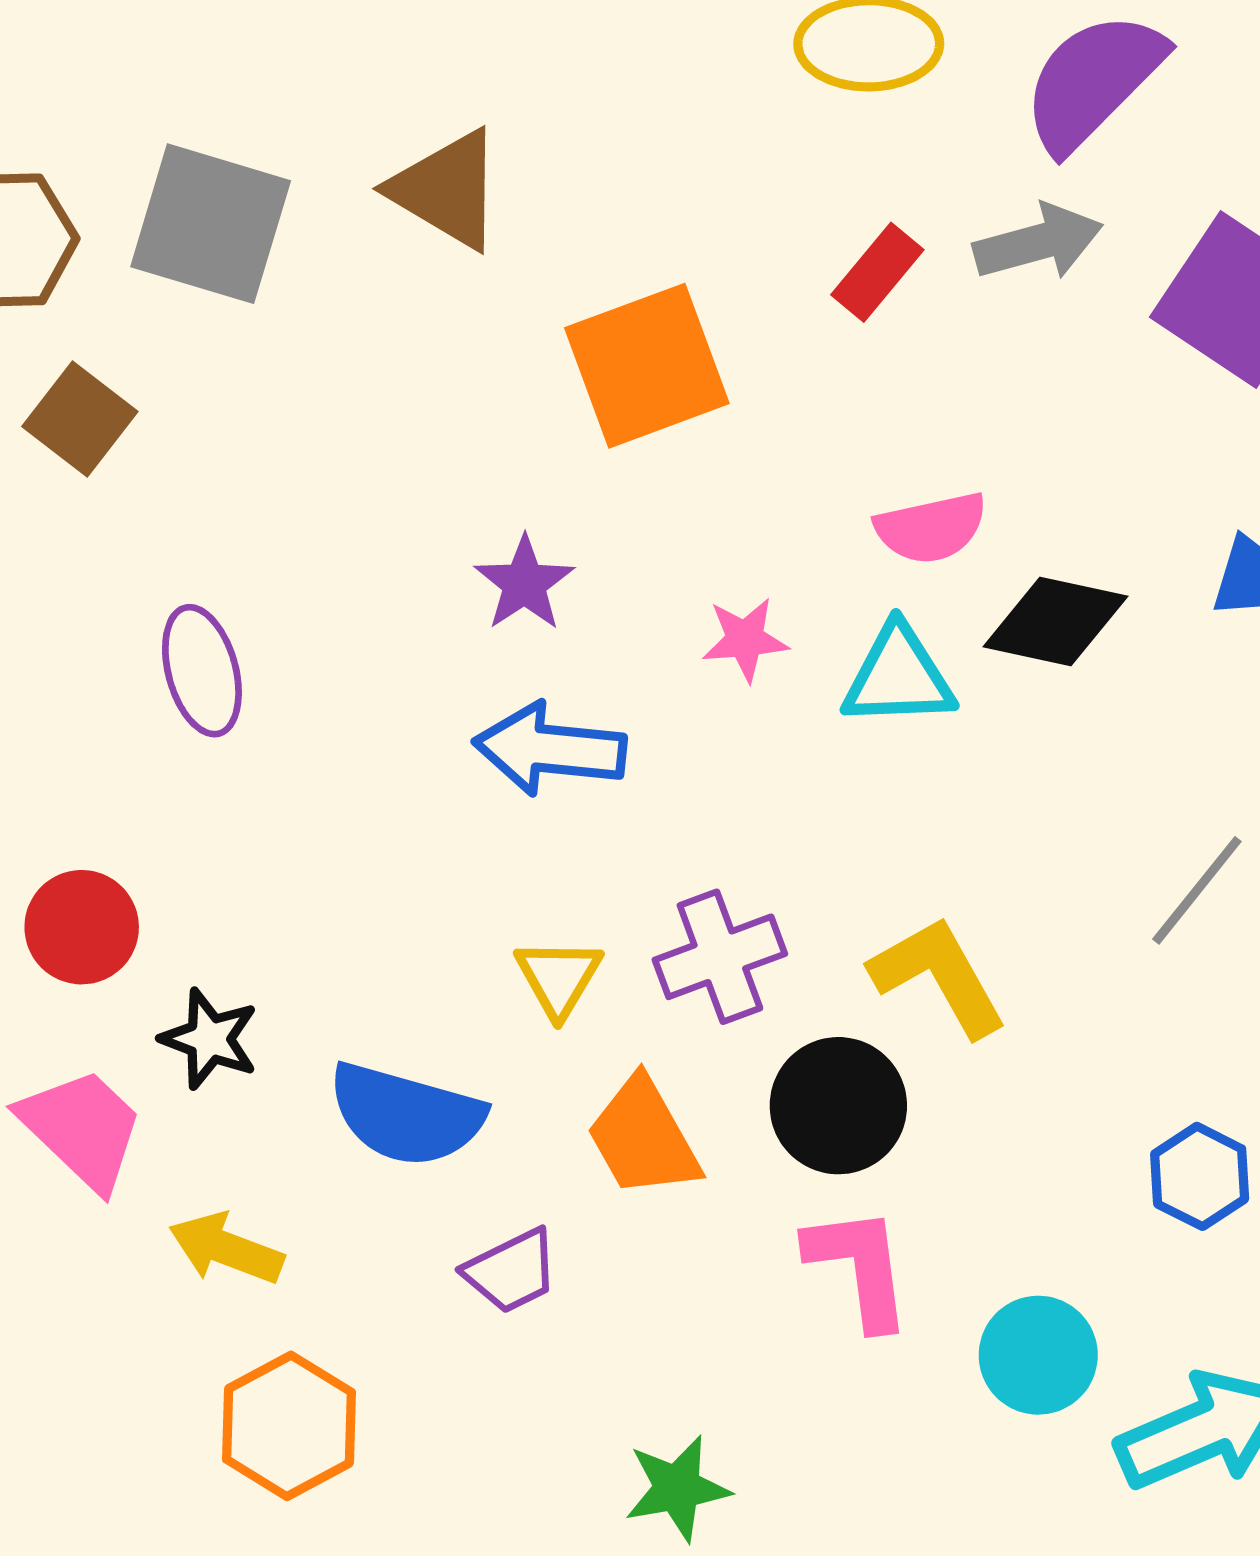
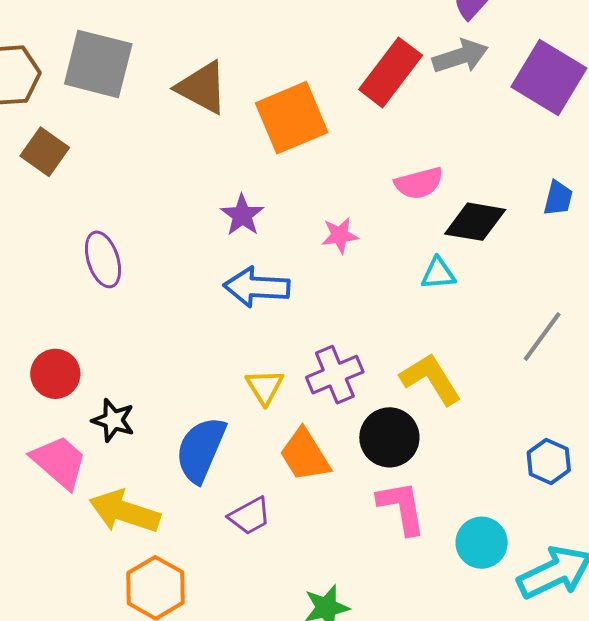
brown triangle: (447, 189) -> (202, 88), moved
red rectangle: (877, 272) -> (391, 72), size x1.6
cyan triangle: (898, 676) -> (438, 274), moved, size x0.7
blue semicircle: (406, 1115) -> (201, 450), turned 100
yellow arrow: (226, 1249) -> (125, 512), size x1.4

